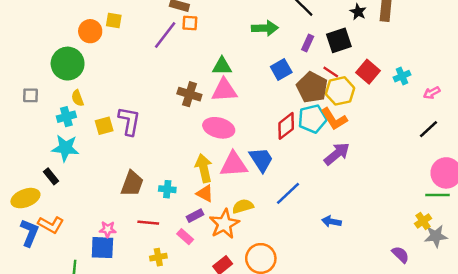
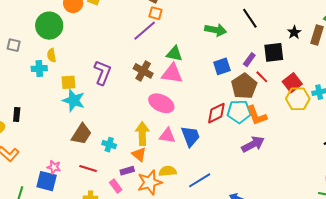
purple line: (165, 35) -> (145, 31), moved
purple rectangle: (308, 43) -> (249, 60), moved
yellow hexagon: (340, 91) -> (298, 99), moved
purple L-shape: (129, 121) -> (102, 73), moved
cyan star: (65, 148) -> (74, 100), moved
pink triangle: (234, 164) -> (167, 136), size x0.7
black rectangle: (51, 176) -> (17, 115), turned 32
blue line: (288, 193) -> (200, 180), moved

